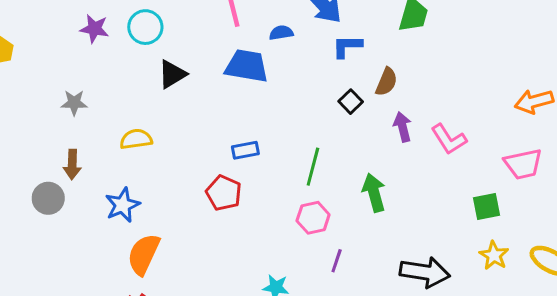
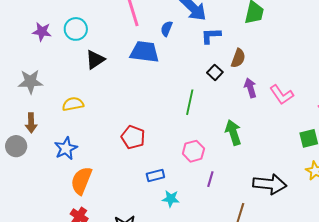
blue semicircle: (281, 33) -> (167, 29), turned -56
gray star: (74, 103) -> (30, 82), size x1.4
blue rectangle: (245, 150) -> (155, 176), moved
green line: (313, 167) -> (190, 102), moved

